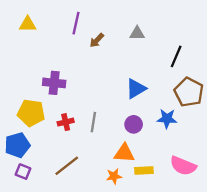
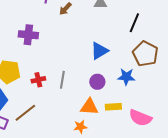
purple cross: (54, 83) -> (28, 35), moved
brown line: (67, 166) -> (25, 113), moved
yellow rectangle: (144, 170) -> (113, 107), moved

